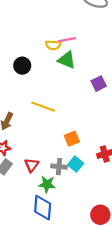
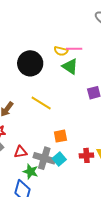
black circle: (22, 66) -> (30, 63), size x1.6
red triangle: (32, 165) -> (21, 152), turned 32
gray cross: (59, 167) -> (44, 158), size x1.5

